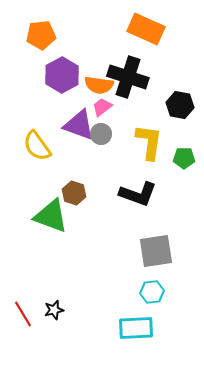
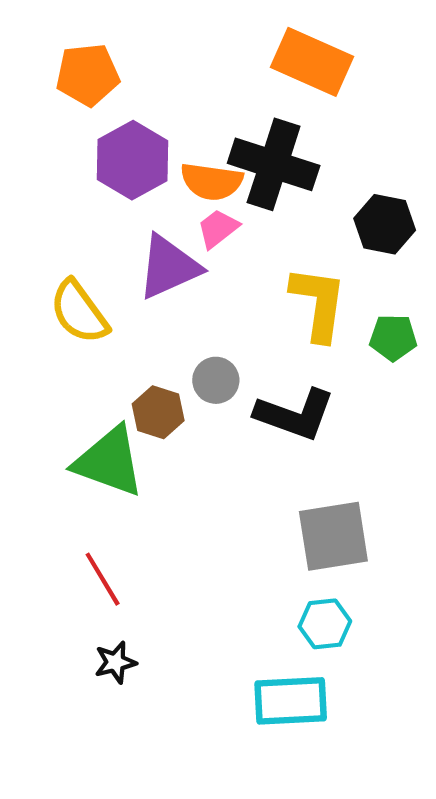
purple triangle: (79, 125) -> (169, 267), turned -44
gray circle: (101, 134) -> (216, 380), moved
red line: (23, 314) -> (103, 579), moved

